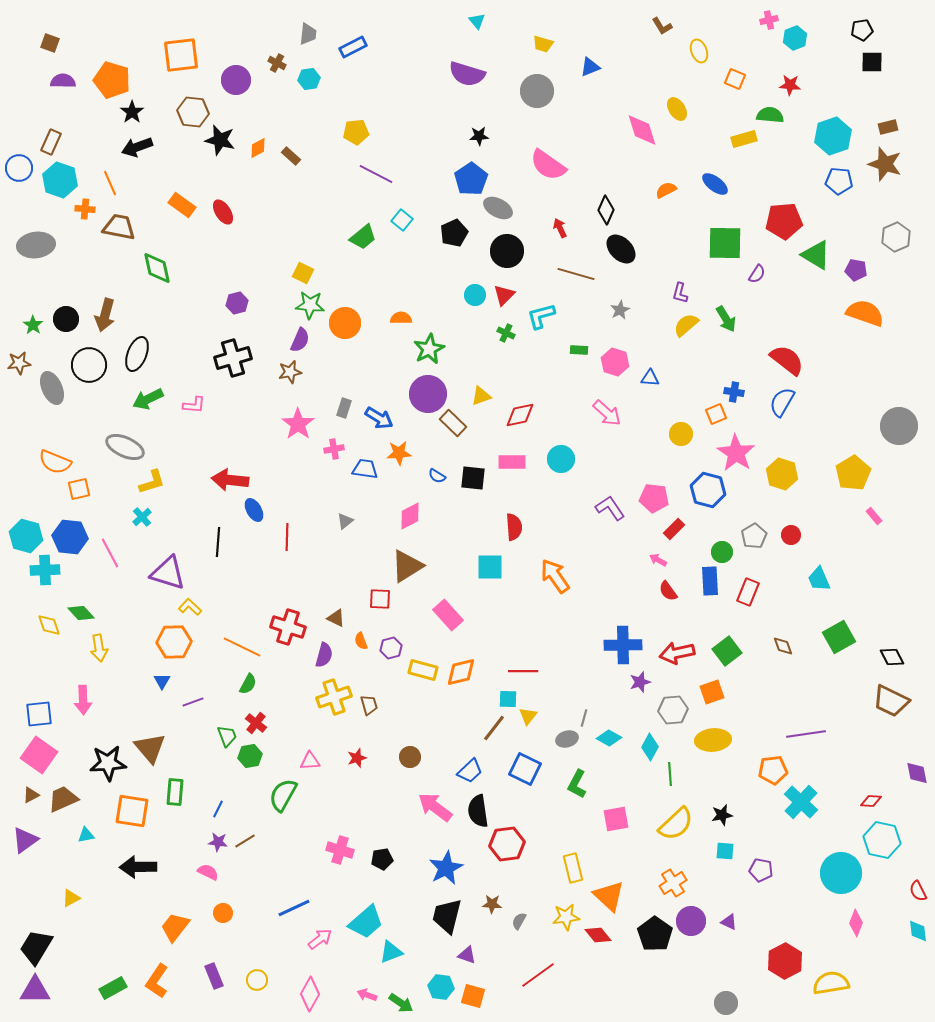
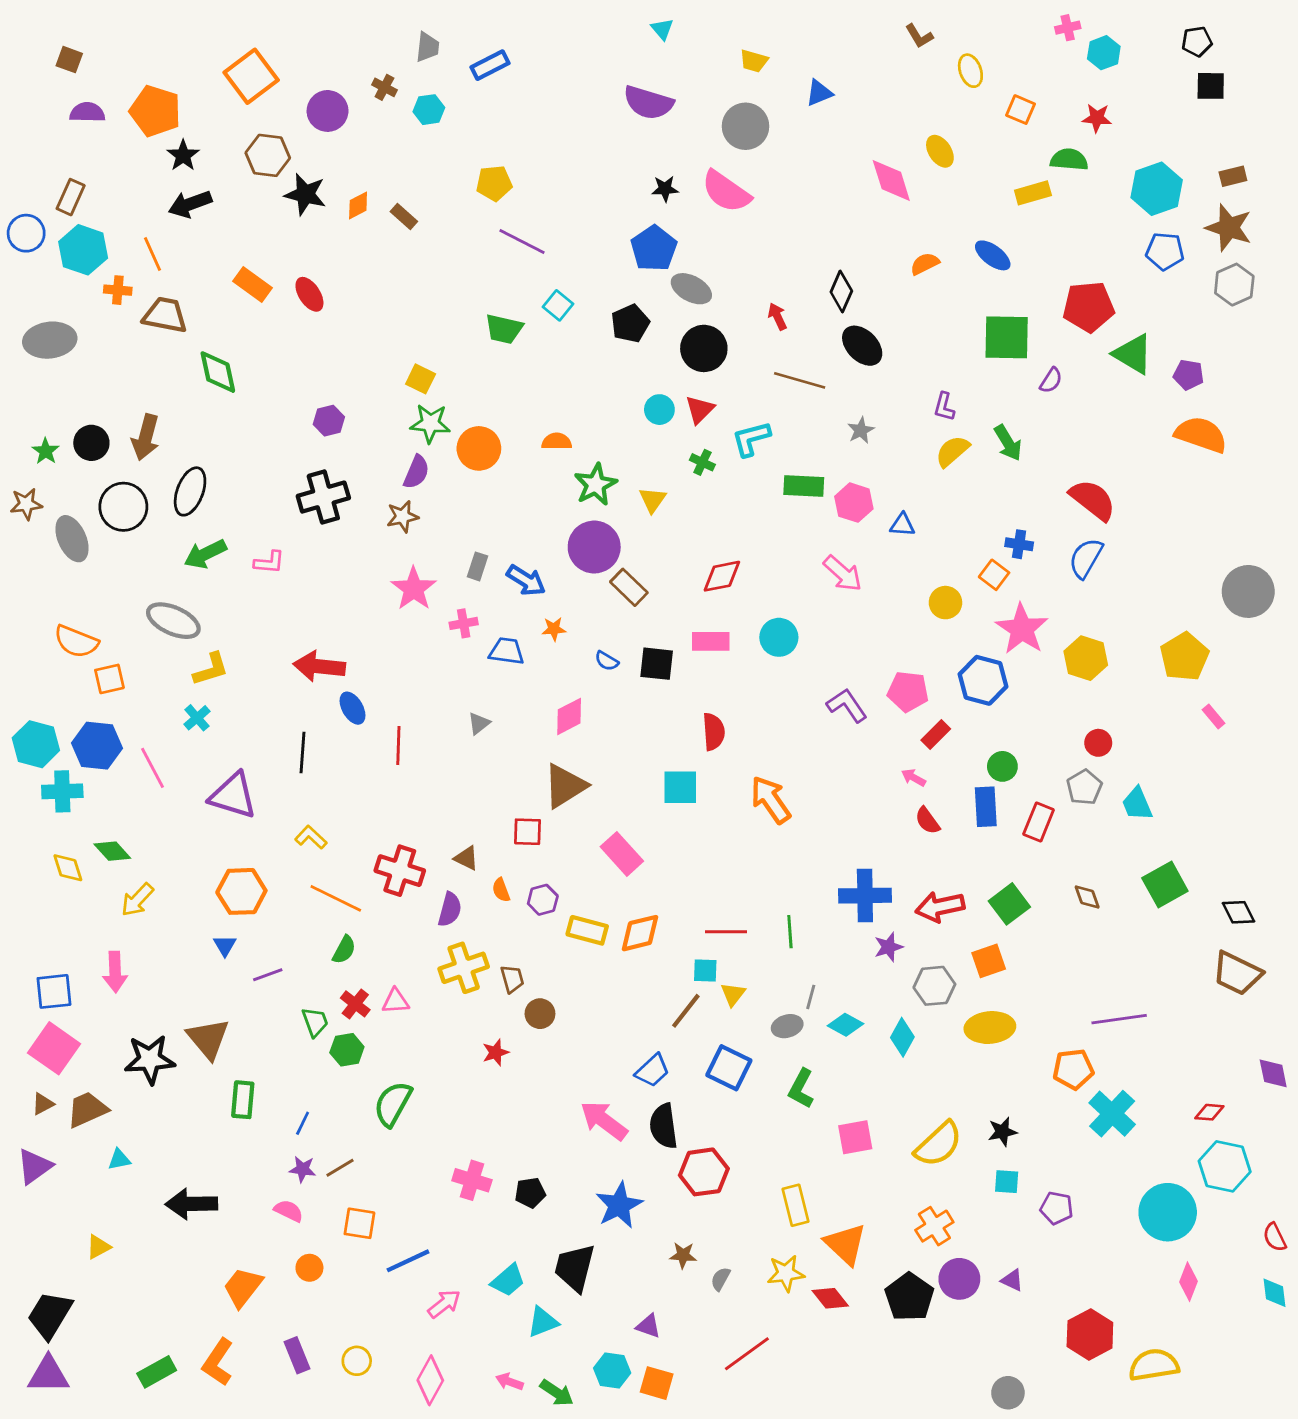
orange square: (181, 55) -> (251, 76), turned -30
pink semicircle: (548, 165) -> (726, 192), moved
green trapezoid: (363, 237) -> (504, 329), turned 52
gray hexagon: (896, 237) -> (1234, 285), moved
green rectangle: (579, 350) -> (804, 486), size x1.6
yellow triangle: (481, 396) -> (652, 500), moved, turned -35
orange square: (716, 414) -> (994, 575), turned -30
orange star: (399, 453) -> (554, 629), size x0.7
gray pentagon: (754, 536) -> (1084, 787), moved
yellow L-shape: (190, 607) -> (311, 837), moved
yellow arrow: (99, 648) -> (137, 900), turned 52
brown circle: (410, 757) -> (540, 1014), moved
pink triangle: (310, 761) -> (396, 1001), moved
green line: (670, 774) -> (790, 932), moved
orange square: (132, 811) -> (359, 1223), moved, size x0.7
black trapezoid: (447, 916) -> (575, 1268), moved
cyan trapezoid: (366, 922) -> (508, 1280), size x0.7

